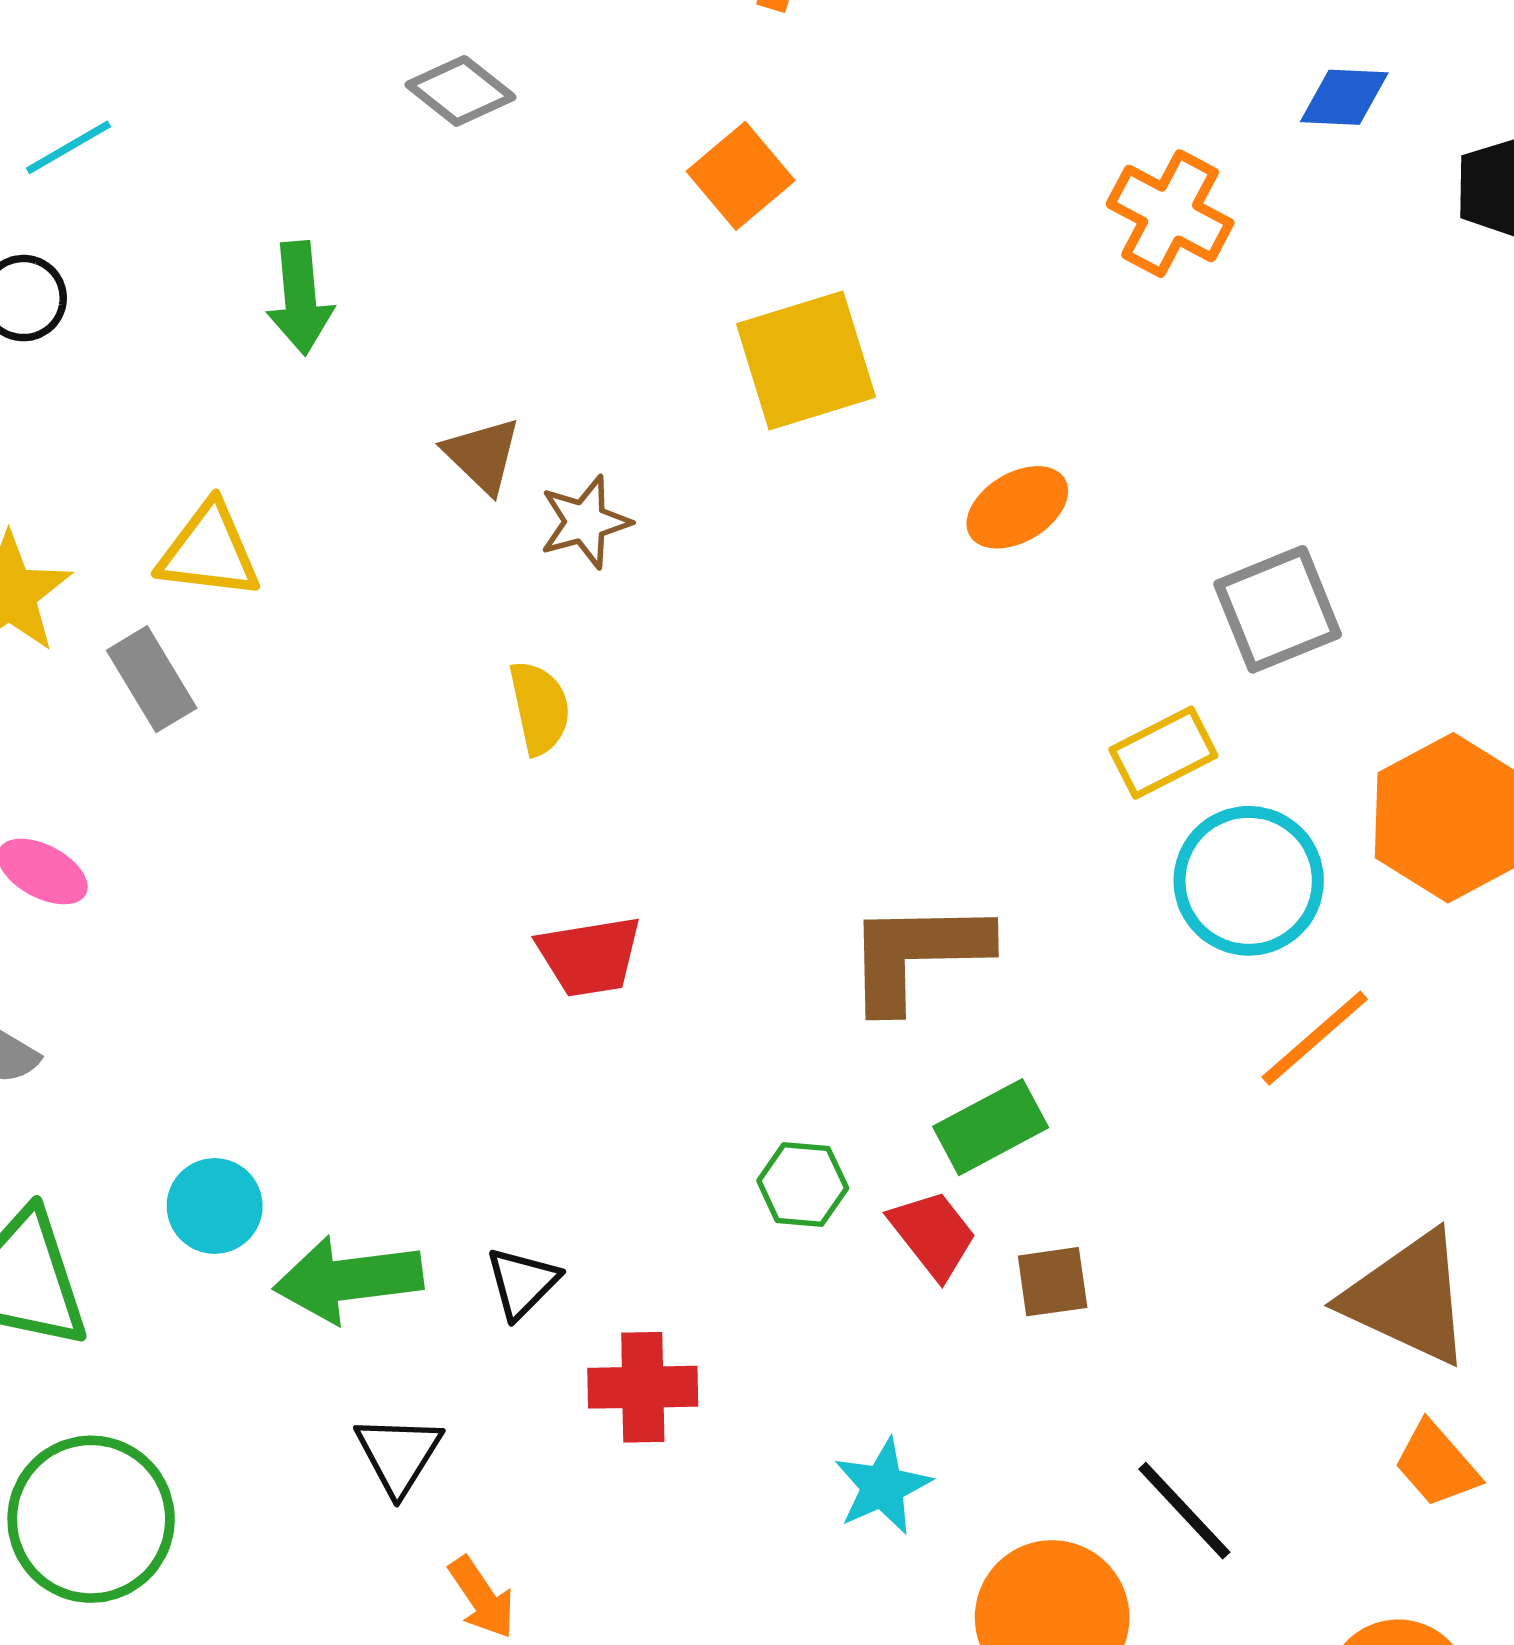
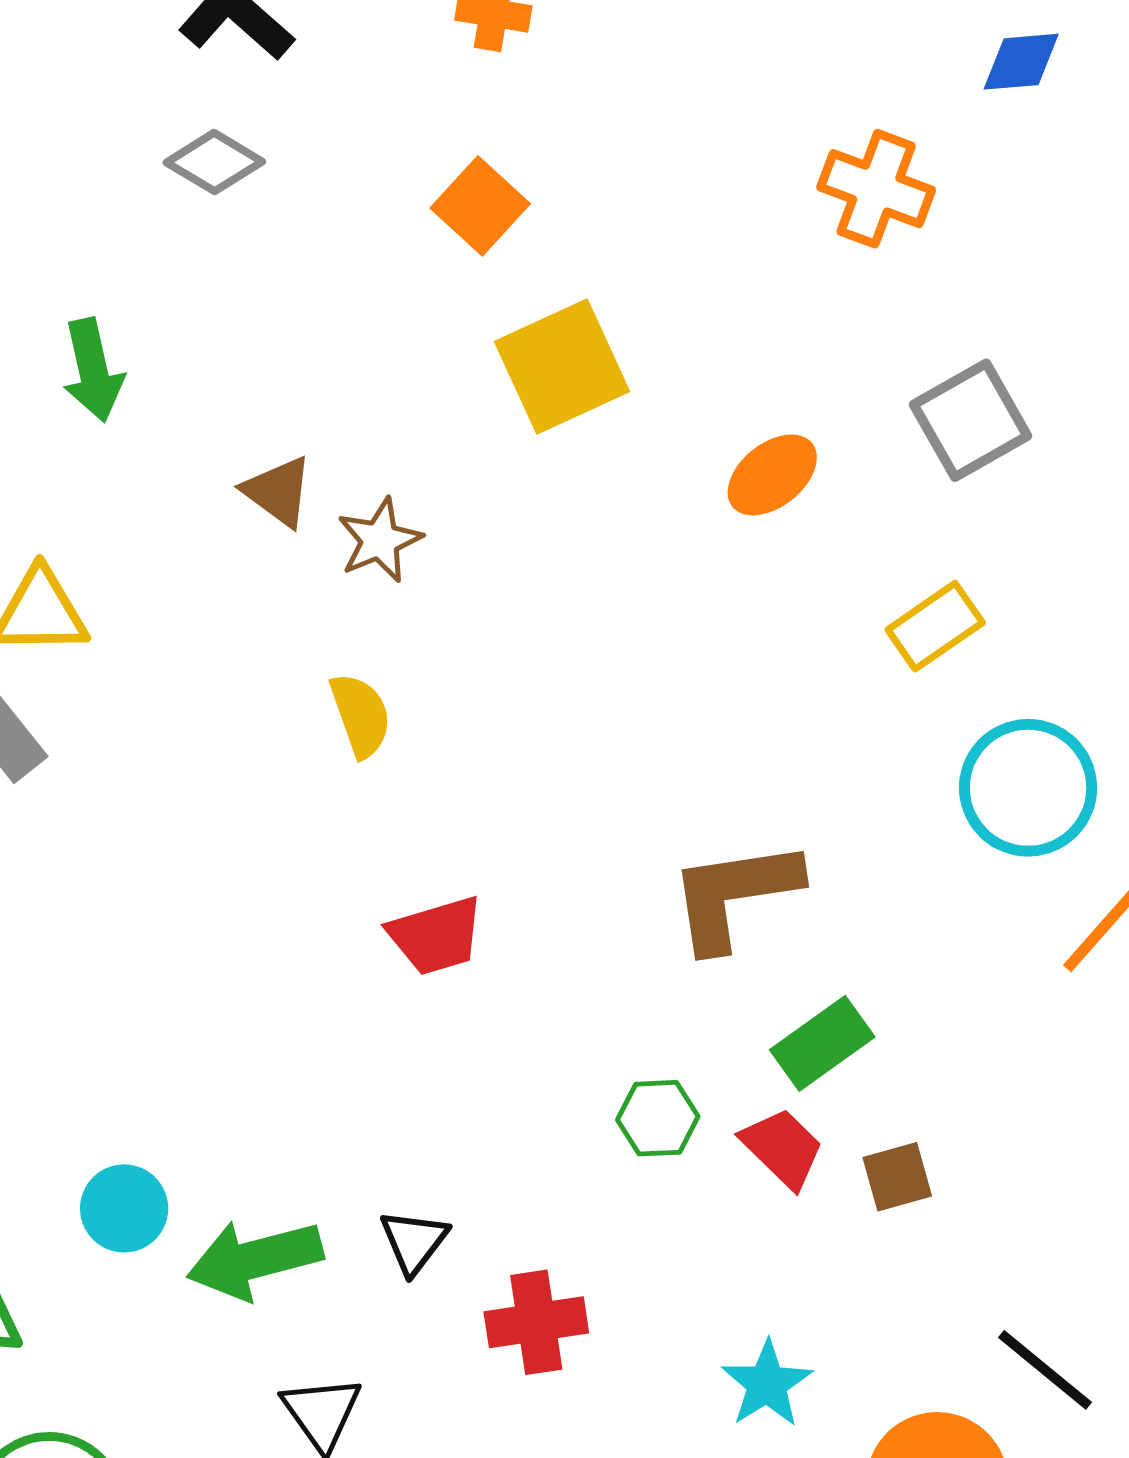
gray square: (1278, 609) -> (971, 420), moved
yellow rectangle: (1163, 753) -> (935, 626), moved

